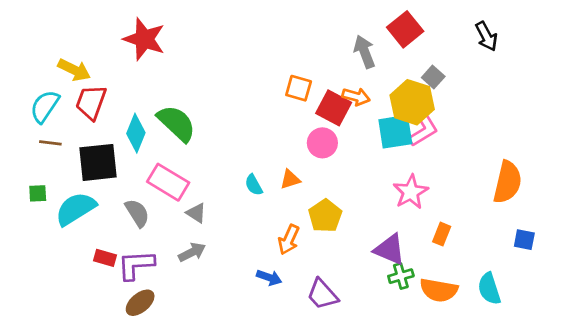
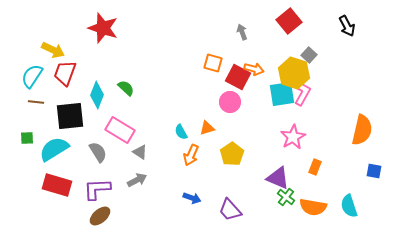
gray arrow: (364, 52) -> (242, 32), moved, size x0.7
green semicircle: (177, 123) -> (126, 88), size x0.6
pink L-shape: (423, 130) -> (302, 93), turned -30
orange arrow: (289, 240) -> (191, 155), moved
red rectangle: (105, 258) -> (57, 185), moved, size x1.8
green cross: (401, 276) -> (286, 197), turned -36

